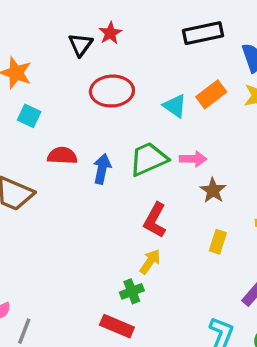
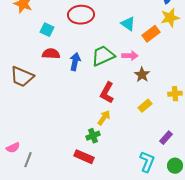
orange rectangle: (211, 94) -> (151, 34), moved
cyan triangle: (175, 106) -> (128, 24), moved
cyan square: (29, 116) -> (47, 30), moved
yellow rectangle: (218, 242) -> (145, 106), turned 32

